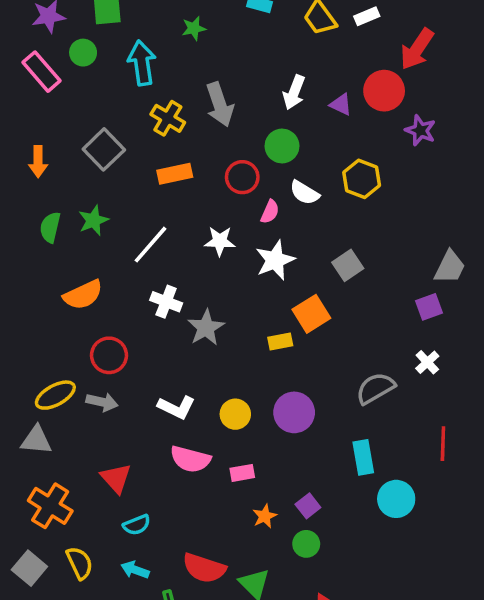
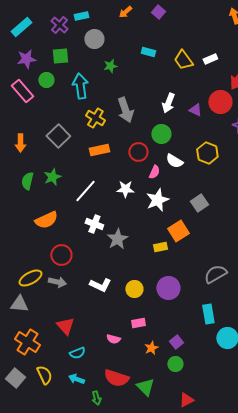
pink semicircle: (190, 459) -> (113, 339), moved, size x0.6

